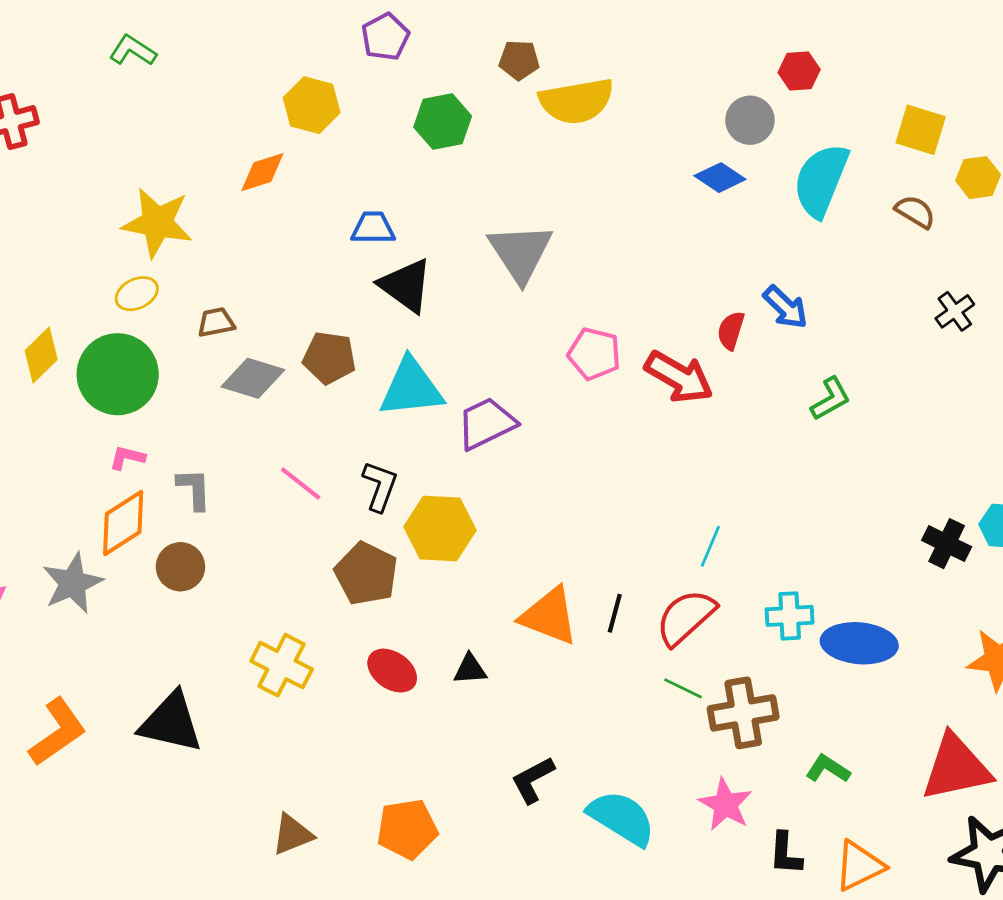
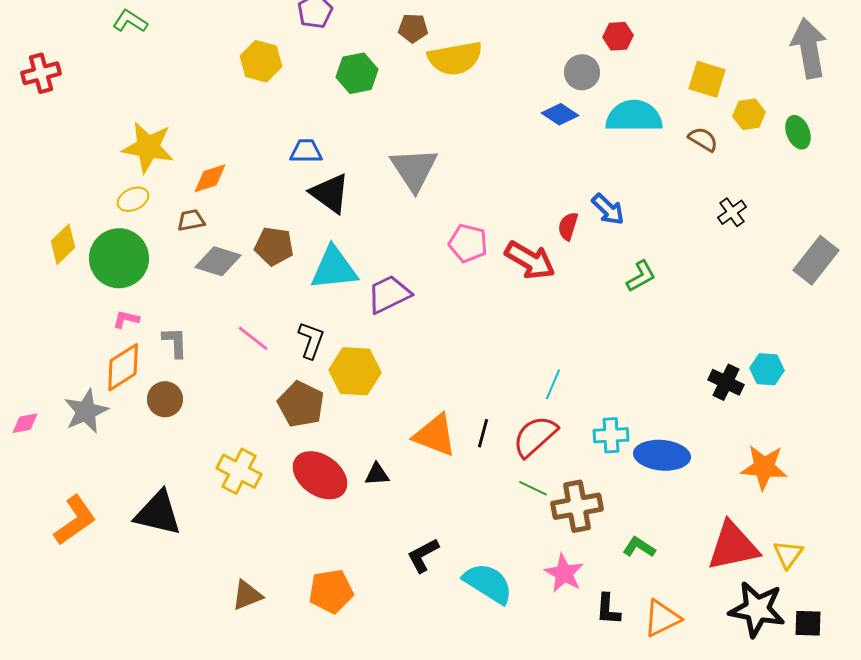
orange diamond: (262, 172) -> (210, 178), moved
cyan semicircle: (821, 180) -> (634, 116), turned 68
red ellipse: (392, 671) -> (320, 475), size x1.5

